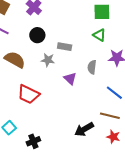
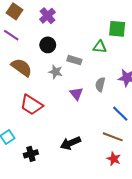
green triangle: (99, 35) -> (100, 47), moved, turned -32
black arrow: (84, 129) -> (70, 143), moved

